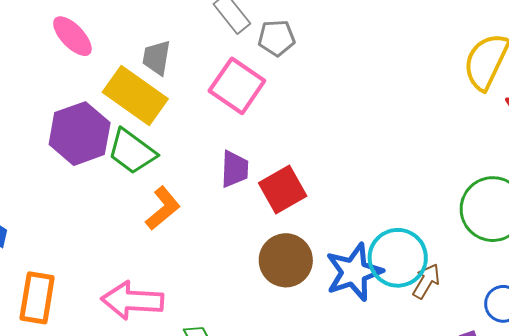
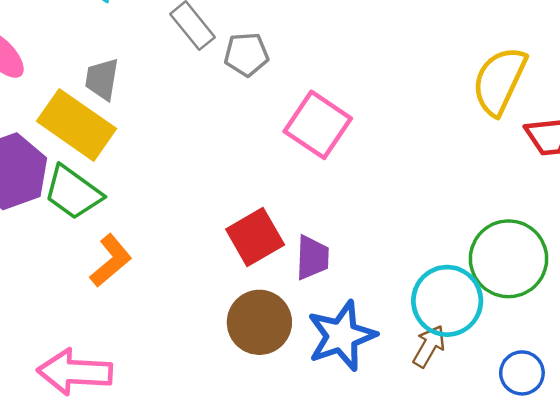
pink square: (237, 86) -> (318, 125), moved
purple trapezoid: (235, 169) -> (312, 258), moved
cyan circle: (398, 258) -> (447, 301), moved

